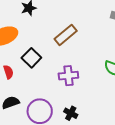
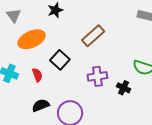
black cross: (71, 113) -> (124, 88), moved

